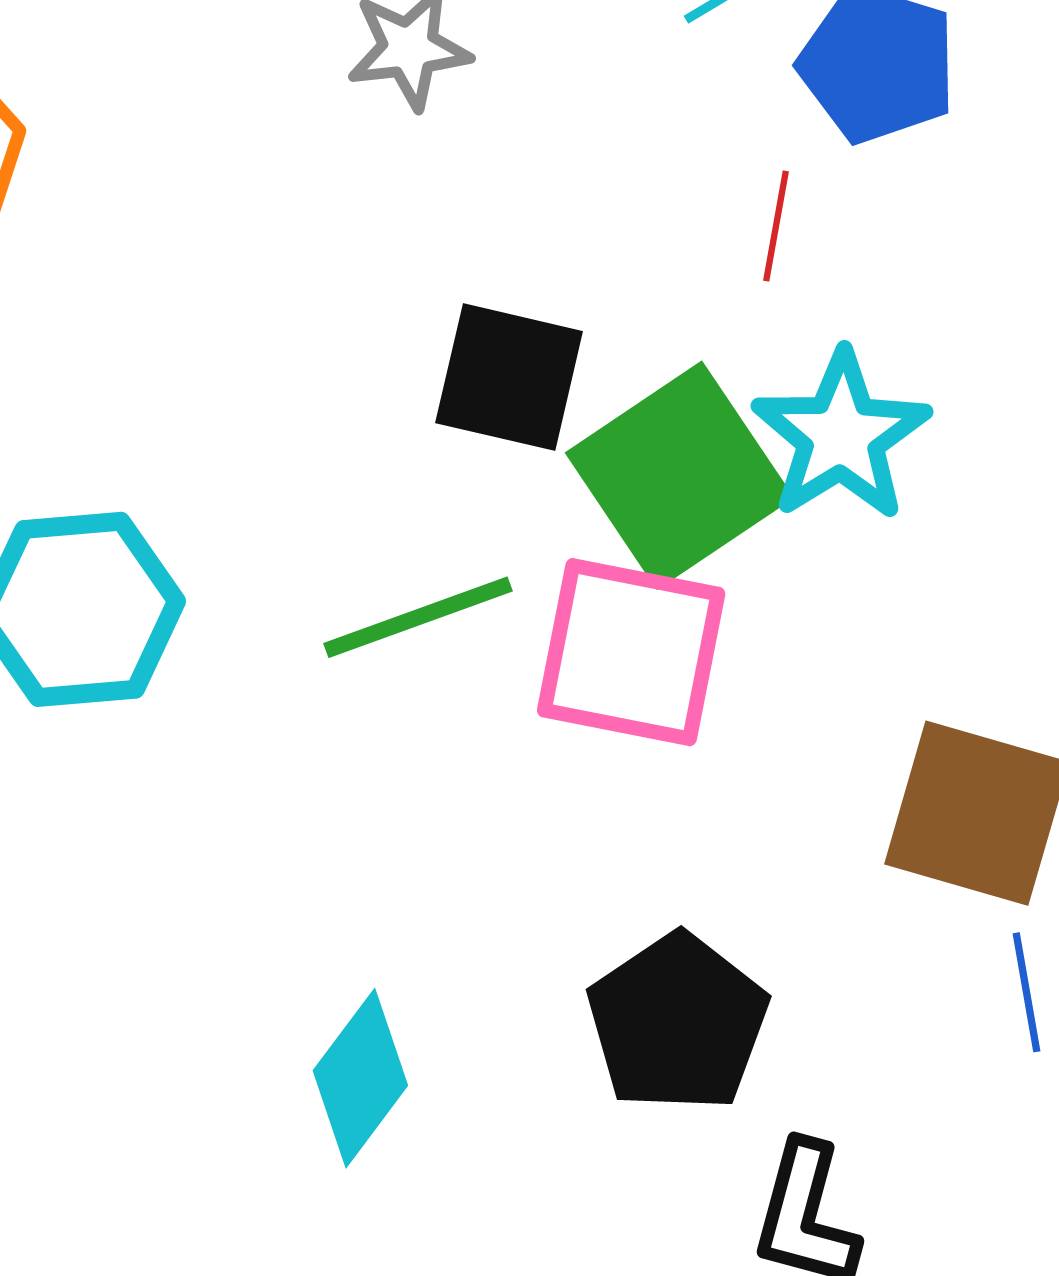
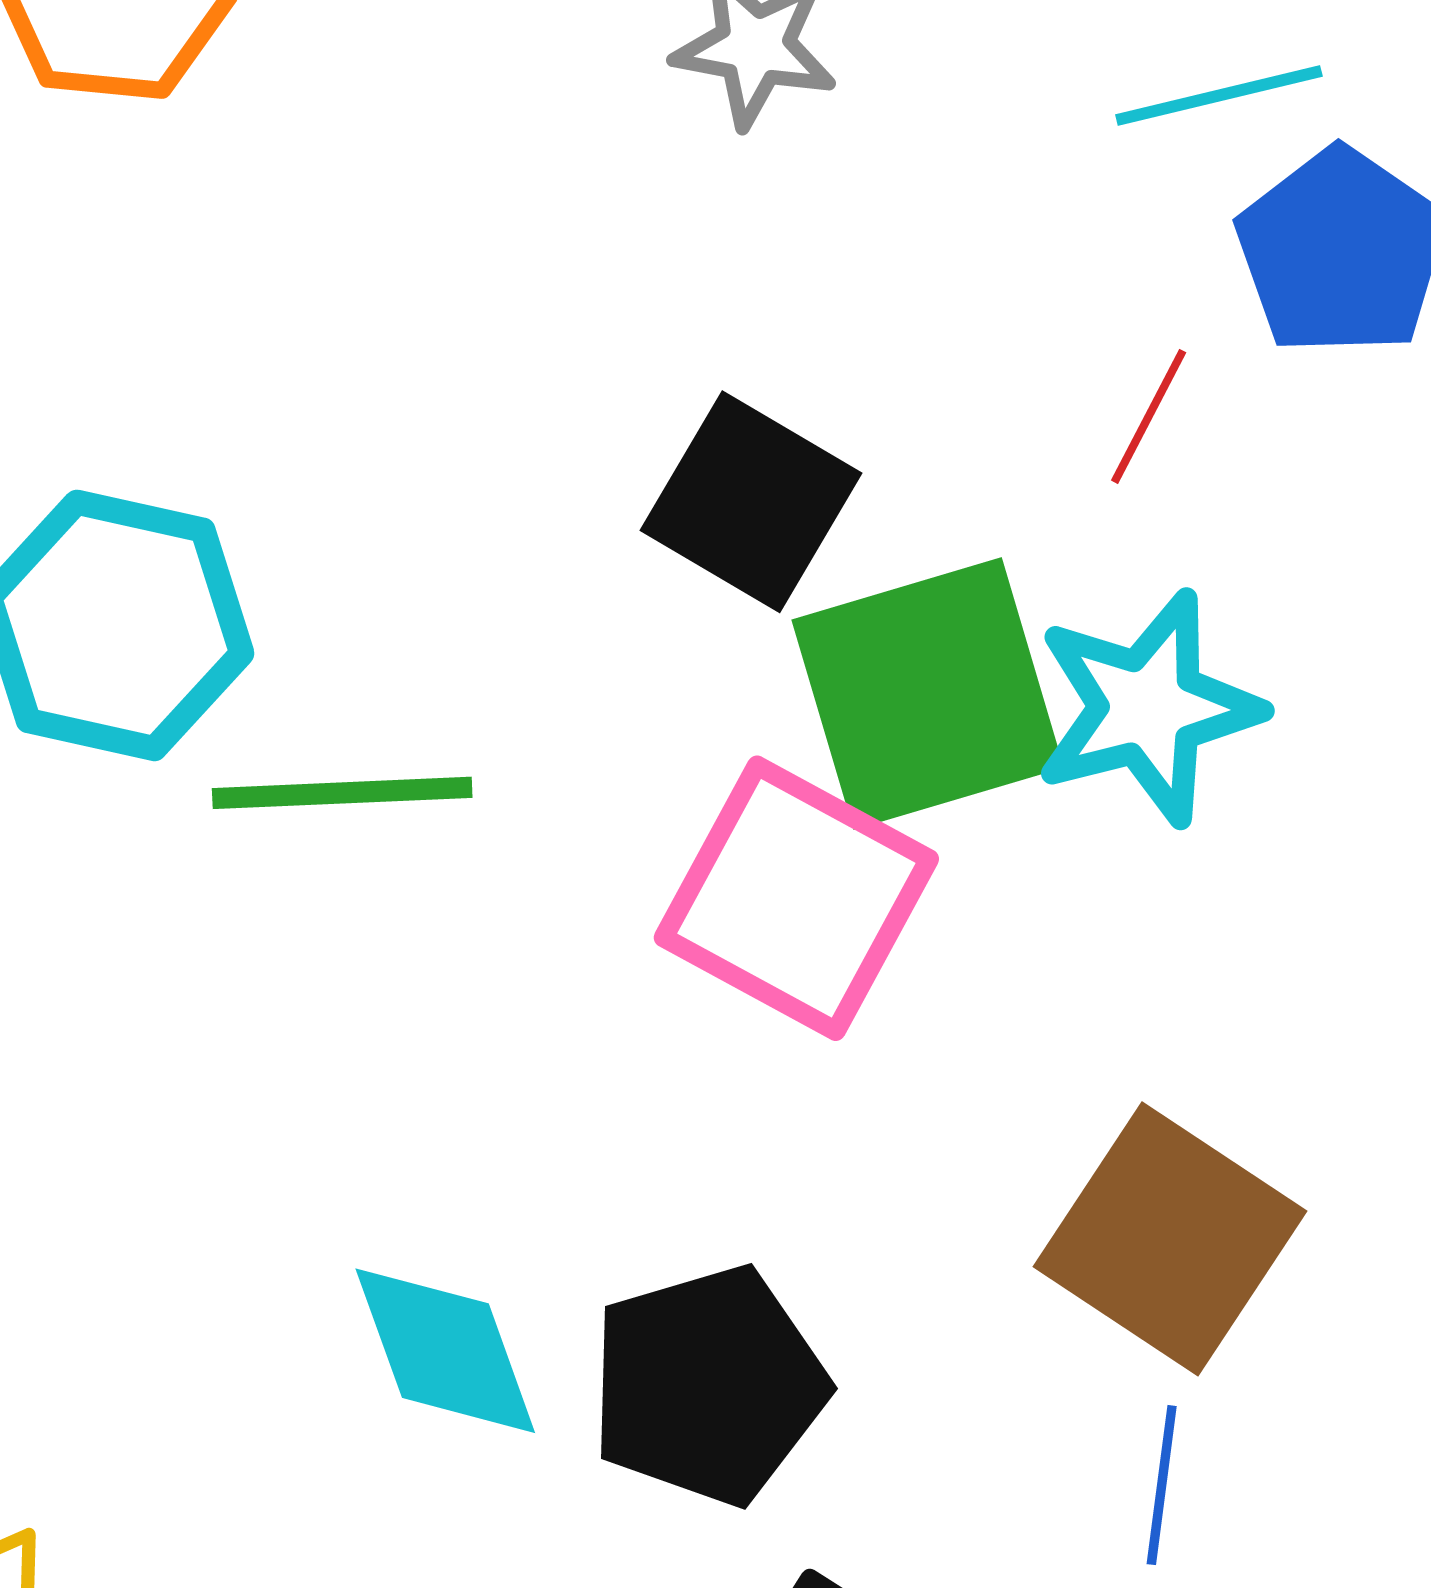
green line: (418, 617) -> (342, 793), moved
cyan diamond: (360, 1078) -> (445, 1351), moved, turned -74

